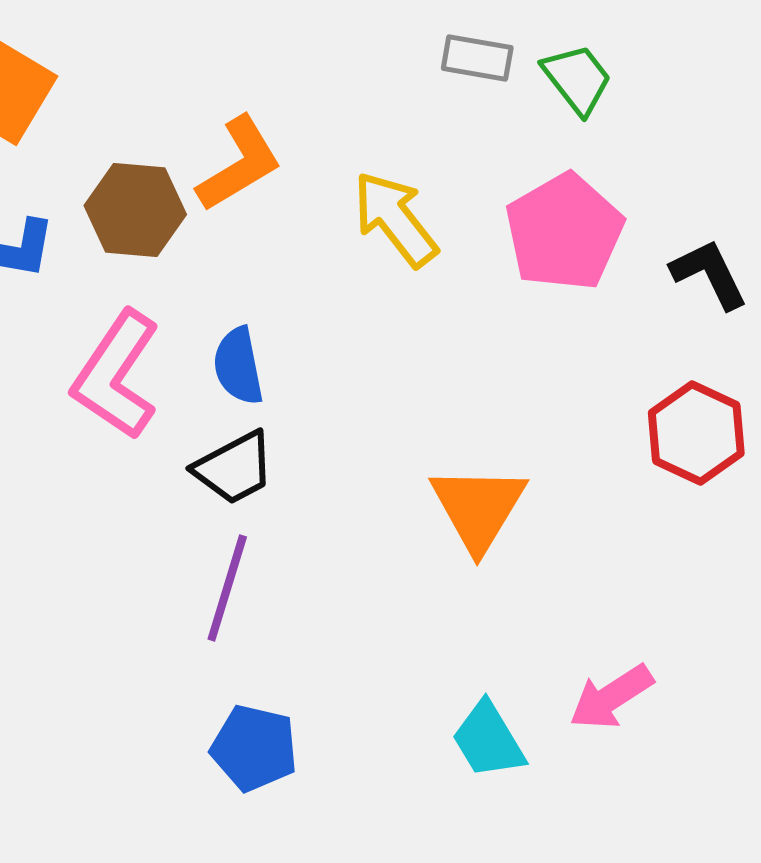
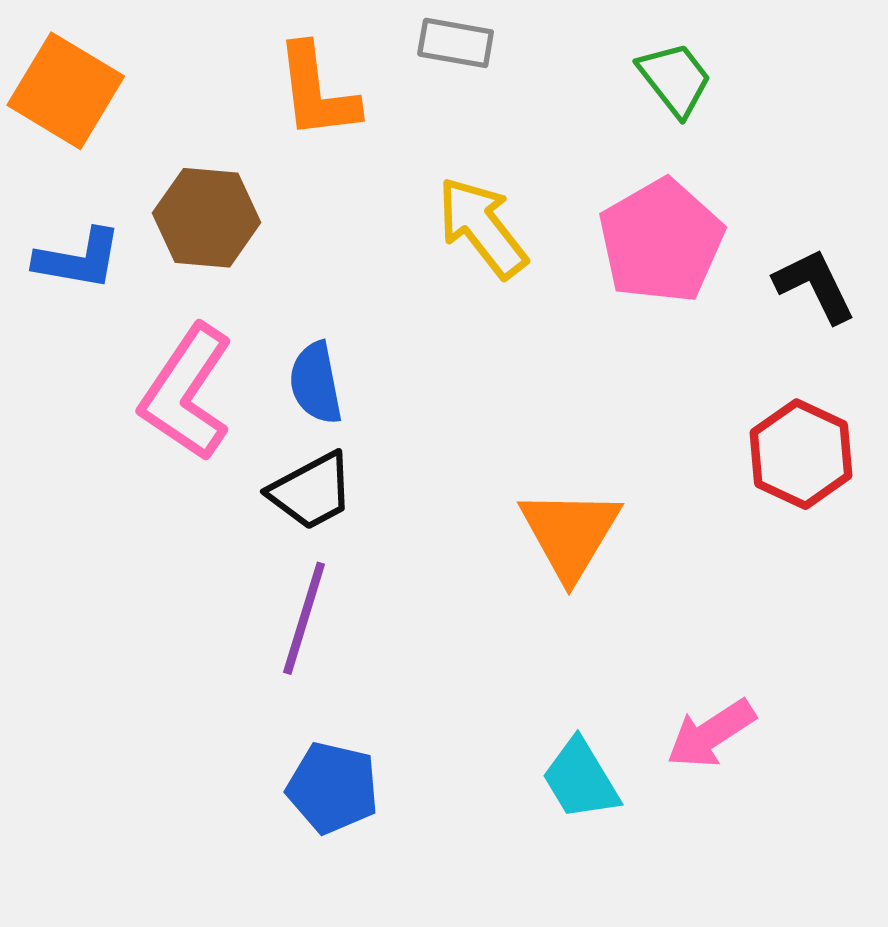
gray rectangle: (477, 58) -> (456, 43), moved
orange L-shape: (239, 164) -> (317, 92), moved, turned 114

